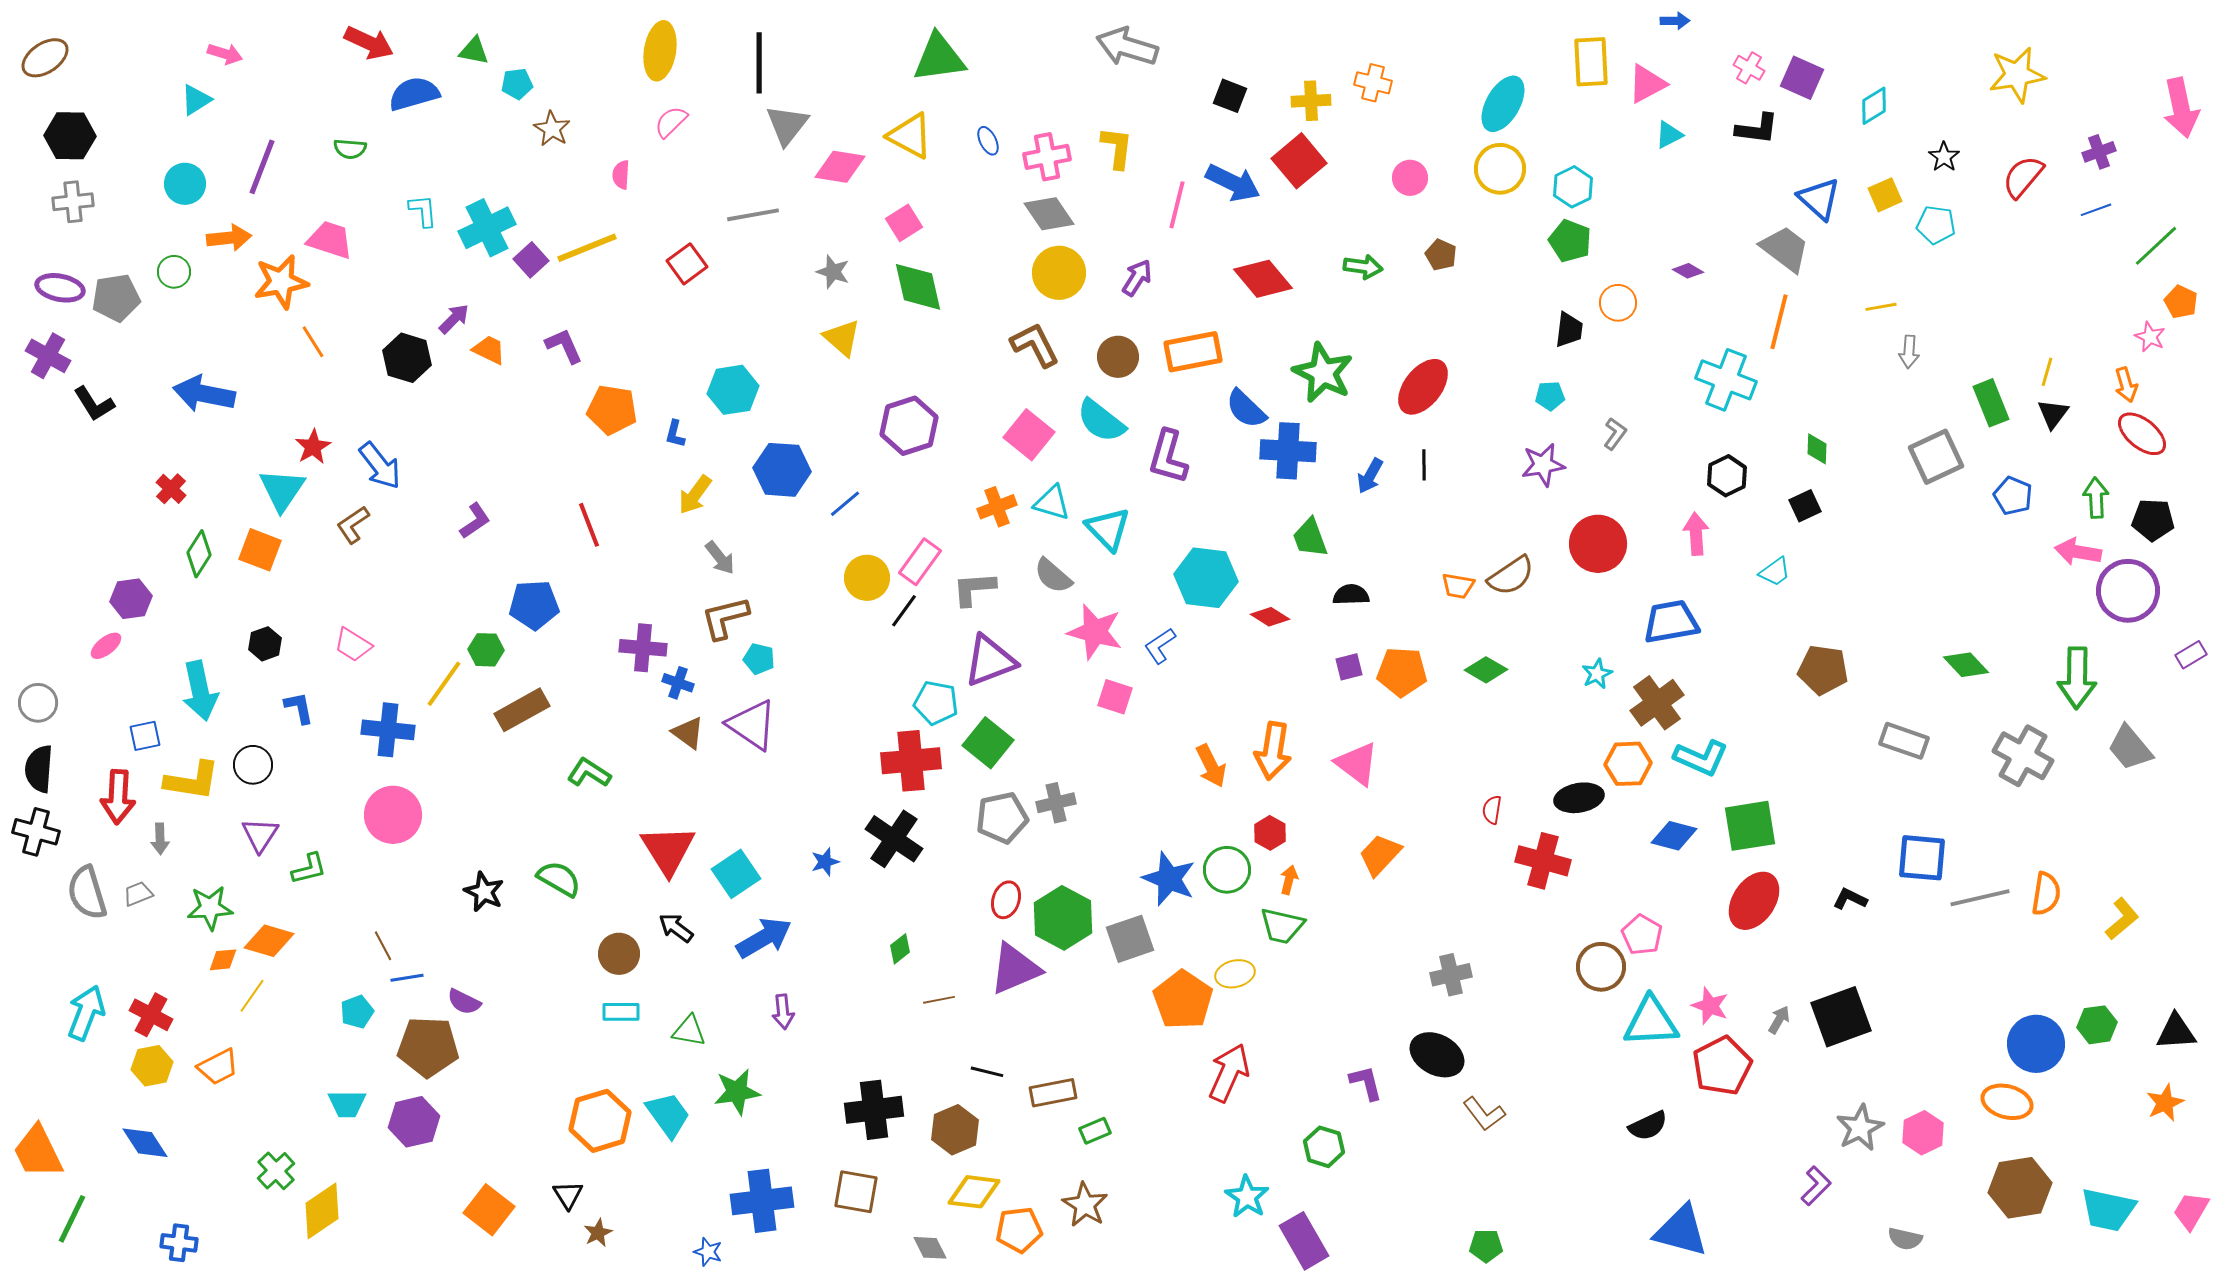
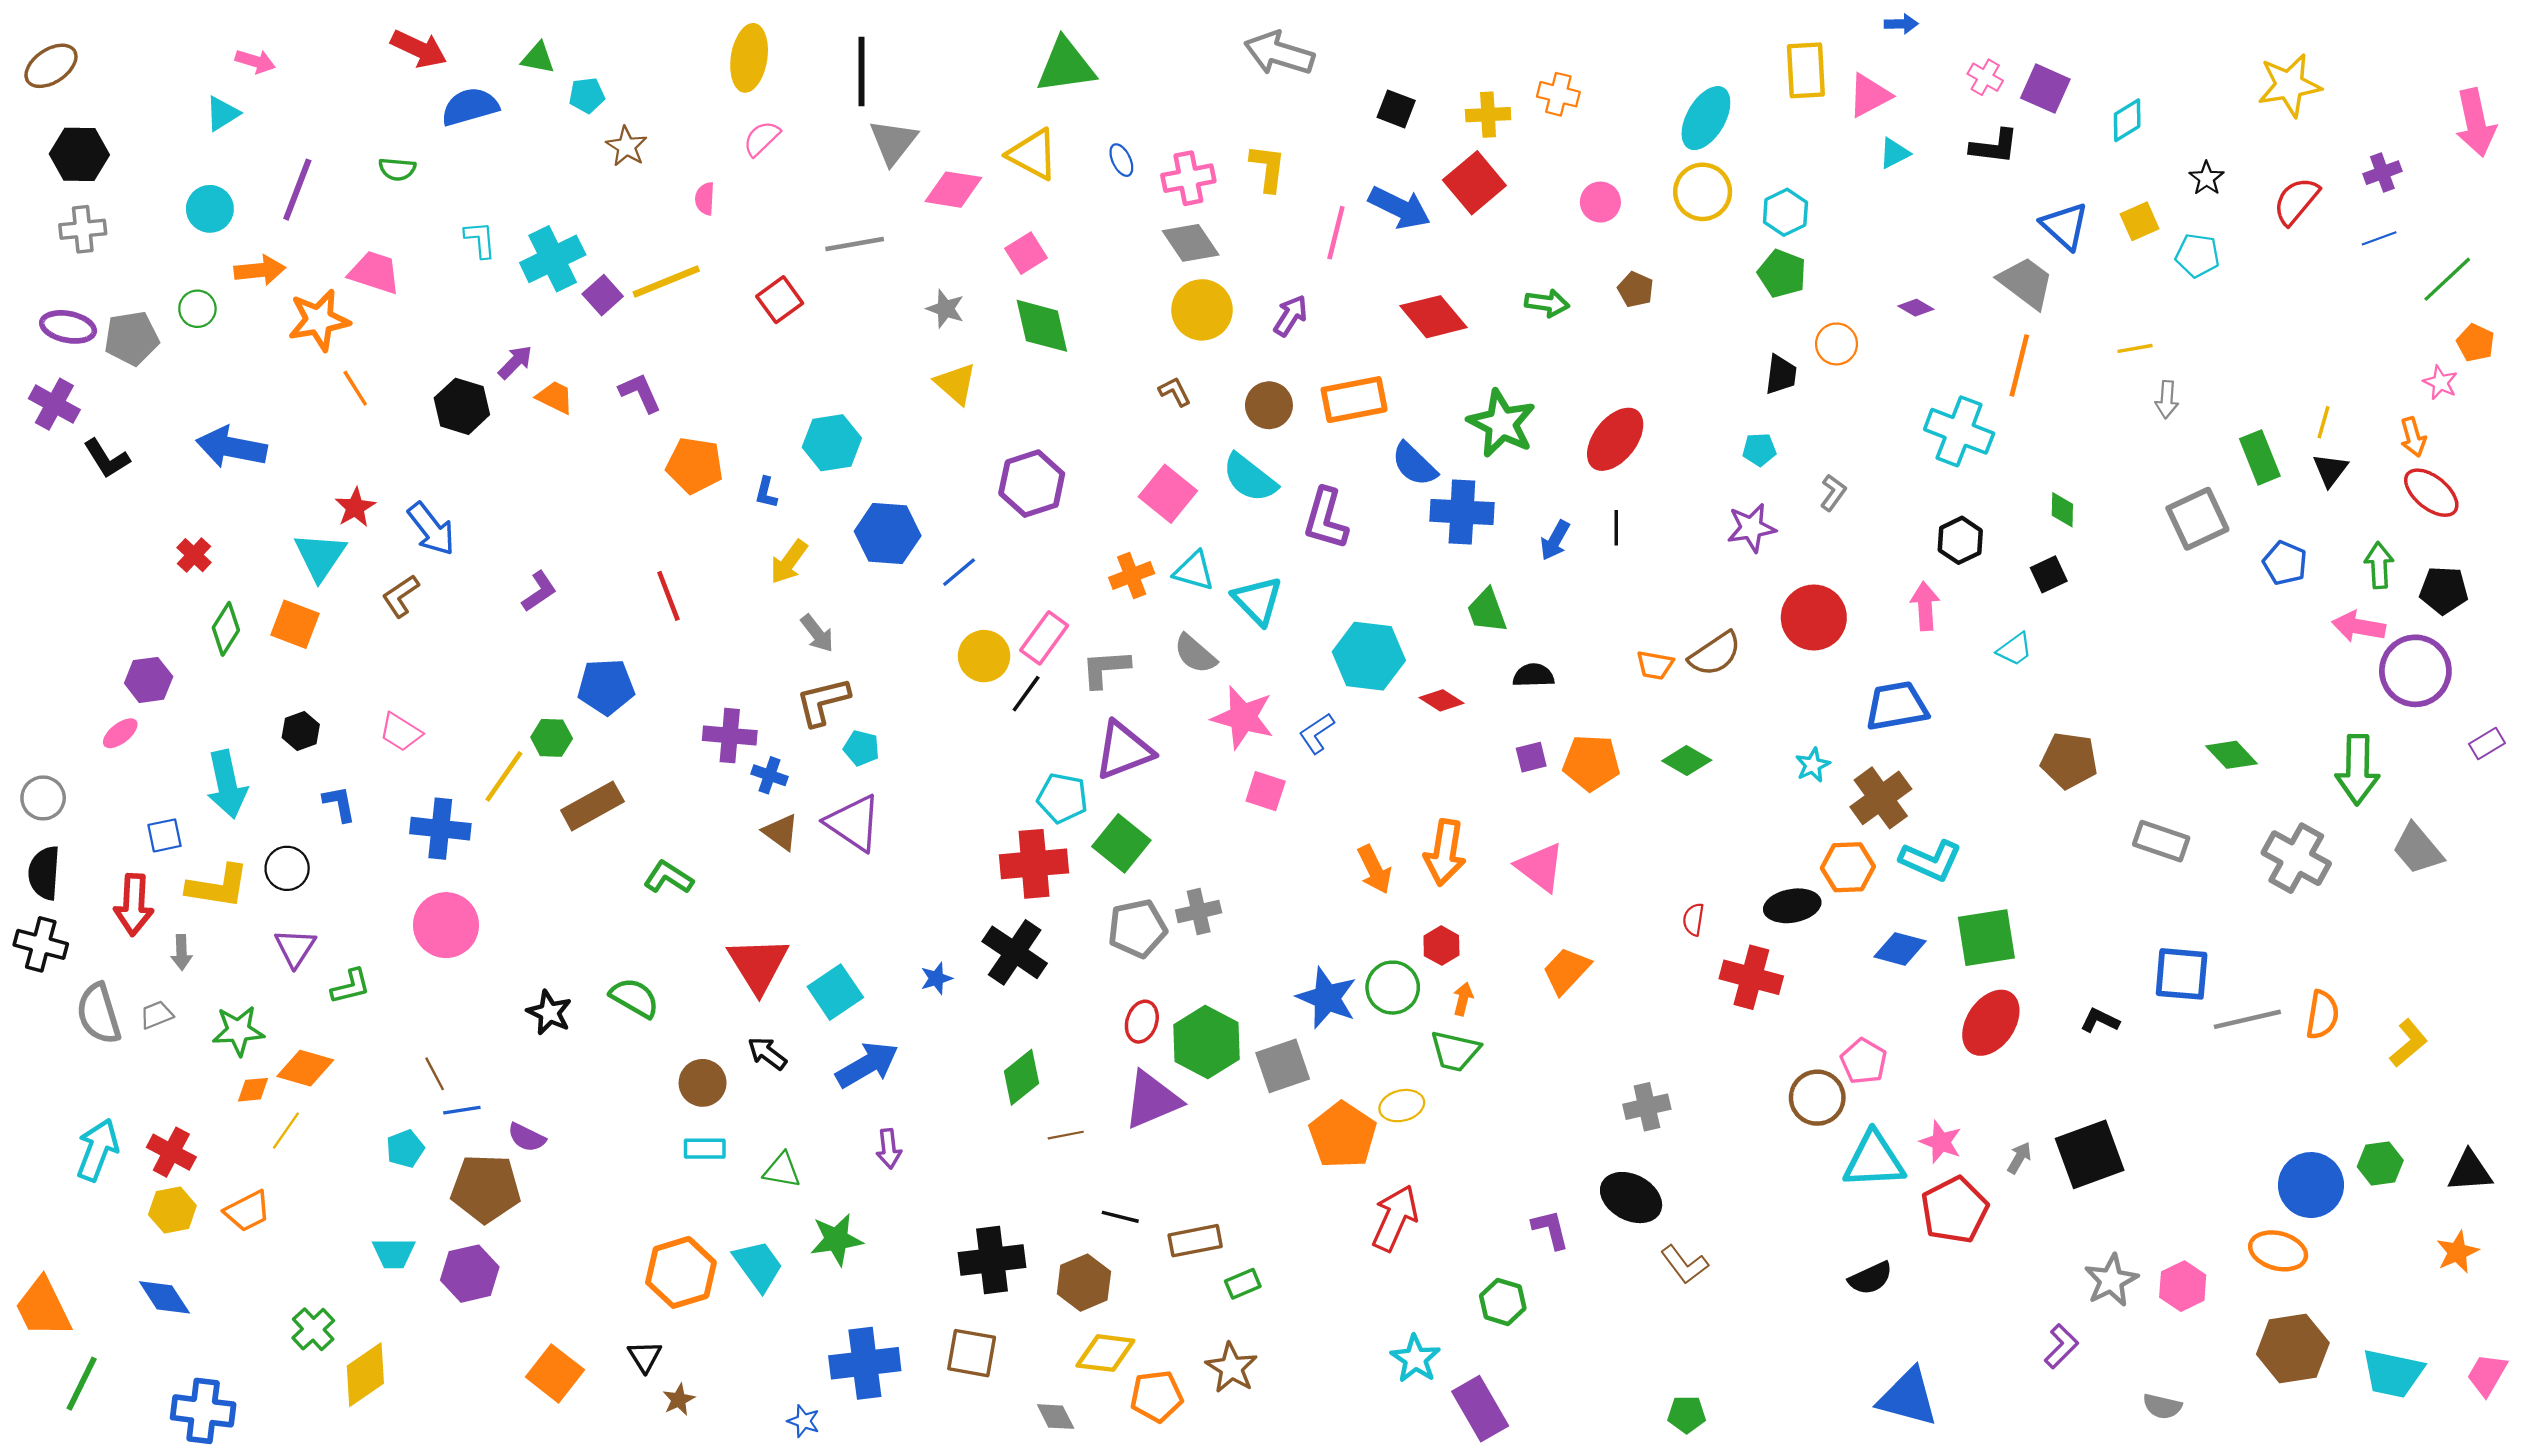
brown L-shape: (1035, 345) -> (1175, 392), size x0.6
green diamond: (900, 949) -> (1021, 1077), size x1.6
blue cross: (179, 1243) -> (203, 1411), size x1.5

